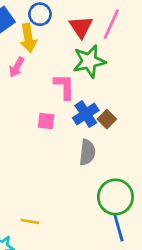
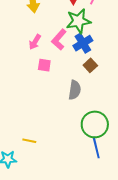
pink arrow: (17, 67) -> (35, 42), moved
pink L-shape: (64, 87) -> (59, 40), turned -140
blue cross: (86, 114) -> (83, 43), moved

